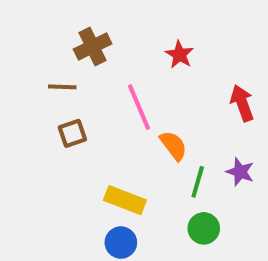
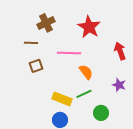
red star: (179, 55) -> (89, 27), size x1.6
pink line: (139, 107) -> (69, 53), turned -65
green line: (198, 182) -> (84, 94), moved, turned 49

